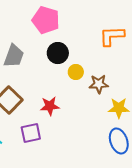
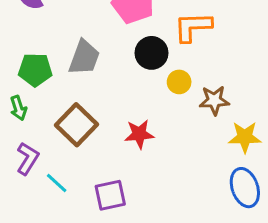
orange L-shape: (112, 36) -> (193, 27), moved
purple square: (31, 133) -> (110, 195), moved

